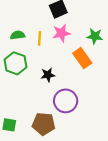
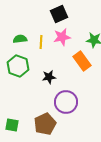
brown pentagon: (44, 124) -> (45, 124), turned -30

